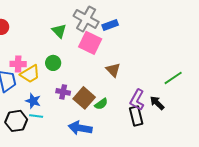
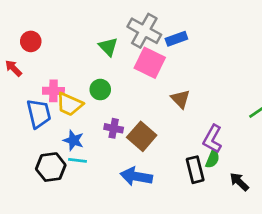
yellow trapezoid: (30, 74) -> (69, 104), turned 55
black arrow: (157, 103) -> (239, 182), moved
green semicircle: (101, 104) -> (212, 159), moved, turned -32
black rectangle: (136, 116) -> (195, 170), moved

